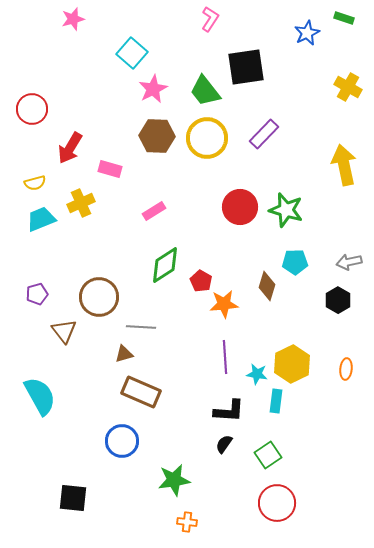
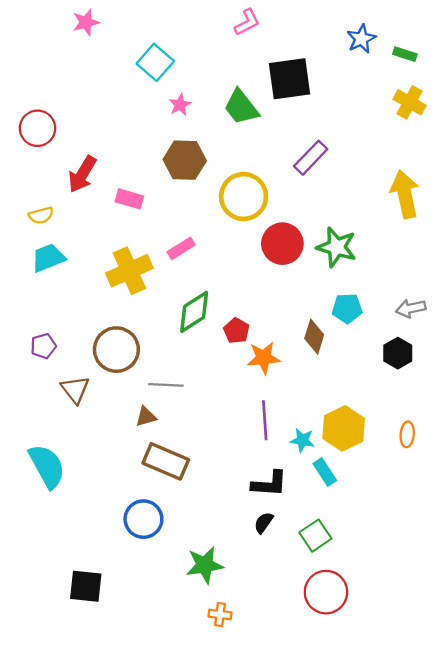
green rectangle: (344, 18) -> (405, 54), moved
pink L-shape: (210, 19) -> (247, 22), turned 30
pink star: (153, 89) -> (180, 105), size x0.7
yellow circle: (207, 138) -> (244, 197), moved
yellow cross: (81, 203) -> (129, 271), moved, size x1.4
cyan rectangle: (276, 401) -> (325, 472), turned -40

